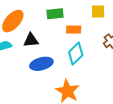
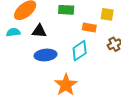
orange rectangle: (74, 30) -> (89, 28), moved

